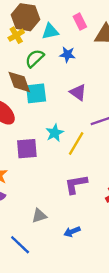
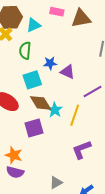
pink rectangle: (80, 22) -> (57, 12), turned -40
blue star: (67, 55) -> (50, 63), moved
green semicircle: (35, 58) -> (25, 51), turned -30
brown diamond: (19, 82) -> (41, 103), moved

